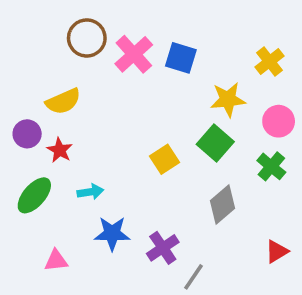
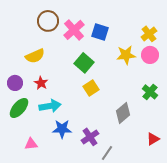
pink circle: (279, 121) -> (150, 55), moved
purple circle: (27, 134) -> (15, 83), moved
green square: (215, 143) -> (84, 63), moved
red star: (60, 150) -> (41, 83), moved
cyan arrow: (90, 192) -> (50, 106), size x1.5

